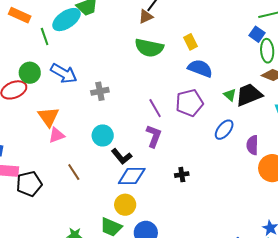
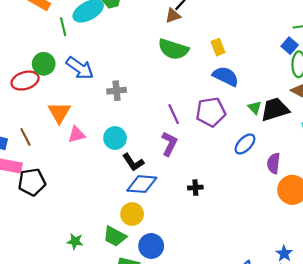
pink triangle: (57, 135) -> (77, 135), moved
brown line: (74, 172) -> (25, 137), moved

